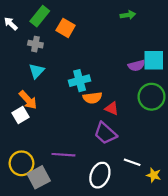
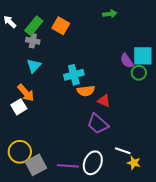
green arrow: (128, 15) -> (110, 14), moved
green rectangle: (40, 16) -> (34, 26), moved
purple semicircle: (136, 66) -> (127, 61), turned 70
green circle: (151, 97) -> (139, 73), moved, size x0.6
purple line: (63, 155) -> (68, 166), moved
yellow star: (154, 175) -> (134, 163), moved

